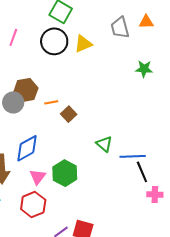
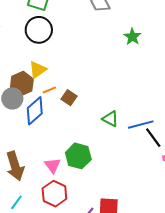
yellow triangle: (83, 44) -> (38, 70), moved
green star: (144, 69) -> (132, 37), turned -30
blue diamond: (27, 148) -> (35, 111), moved

